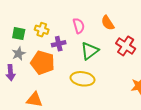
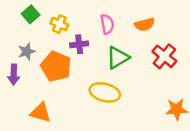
orange semicircle: (108, 23) -> (145, 24), turned -77
green square: (19, 34) -> (31, 14), moved, turned 32

